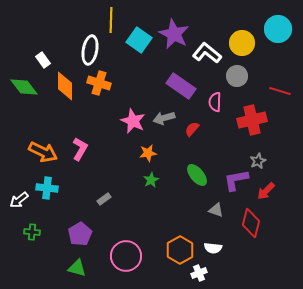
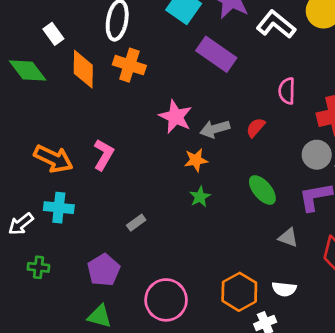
gray circle: (237, 76) -> (317, 155), moved
purple rectangle: (181, 86) -> (216, 54), moved
gray arrow: (164, 118) -> (215, 129), moved

